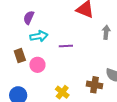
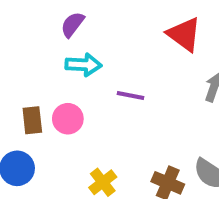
brown rectangle: (20, 56) -> (32, 120), moved

